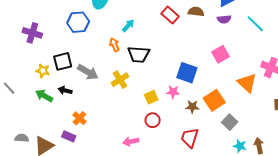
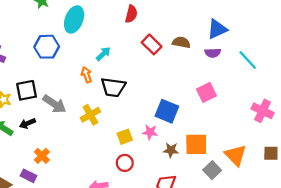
orange triangle: (247, 83) -> (236, 155), moved
black arrow: (65, 90) -> (27, 123), turned -40
orange square: (214, 100) -> (196, 144), turned 30

